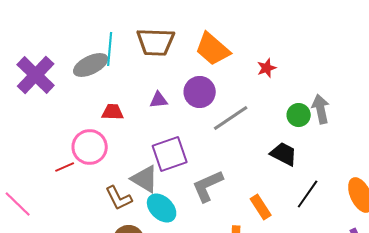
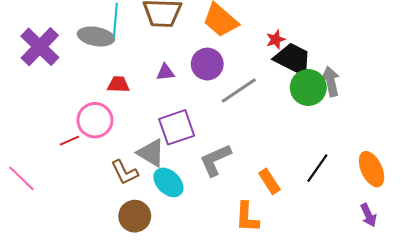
gray ellipse: (91, 65) -> (96, 36), turned 36
green circle: (299, 115) -> (308, 88), size x1.5
black trapezoid: (284, 154) -> (293, 59), moved, size x1.4

